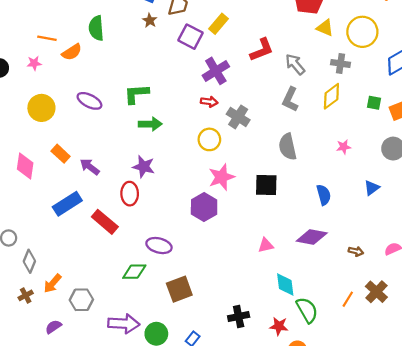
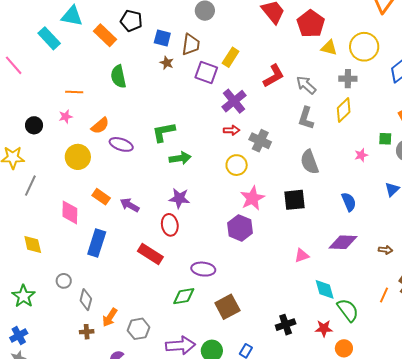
orange semicircle: (72, 52) -> (100, 126), moved
green square: (374, 103) -> (385, 139), moved
blue rectangle: (67, 204) -> (97, 243), moved, turned -32
brown cross: (26, 295) -> (87, 332), turned 32

